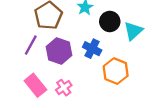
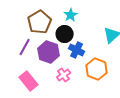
black circle: (110, 21) -> (65, 34), moved
pink cross: (64, 88) -> (64, 75), moved

